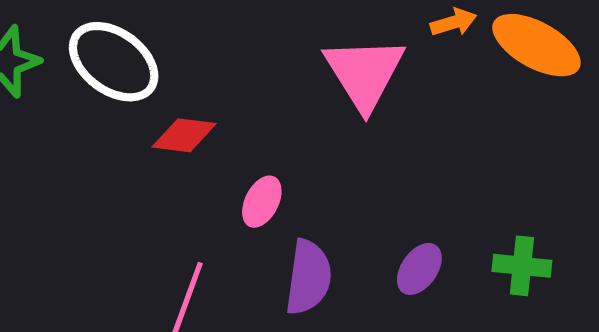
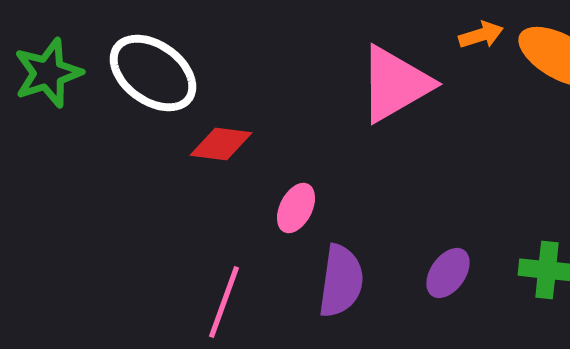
pink triangle: (364, 73) -> (395, 84), turned 32

